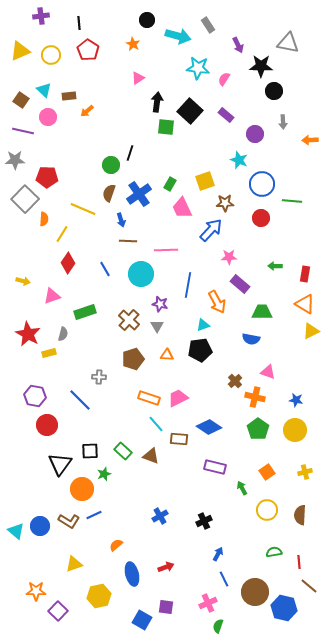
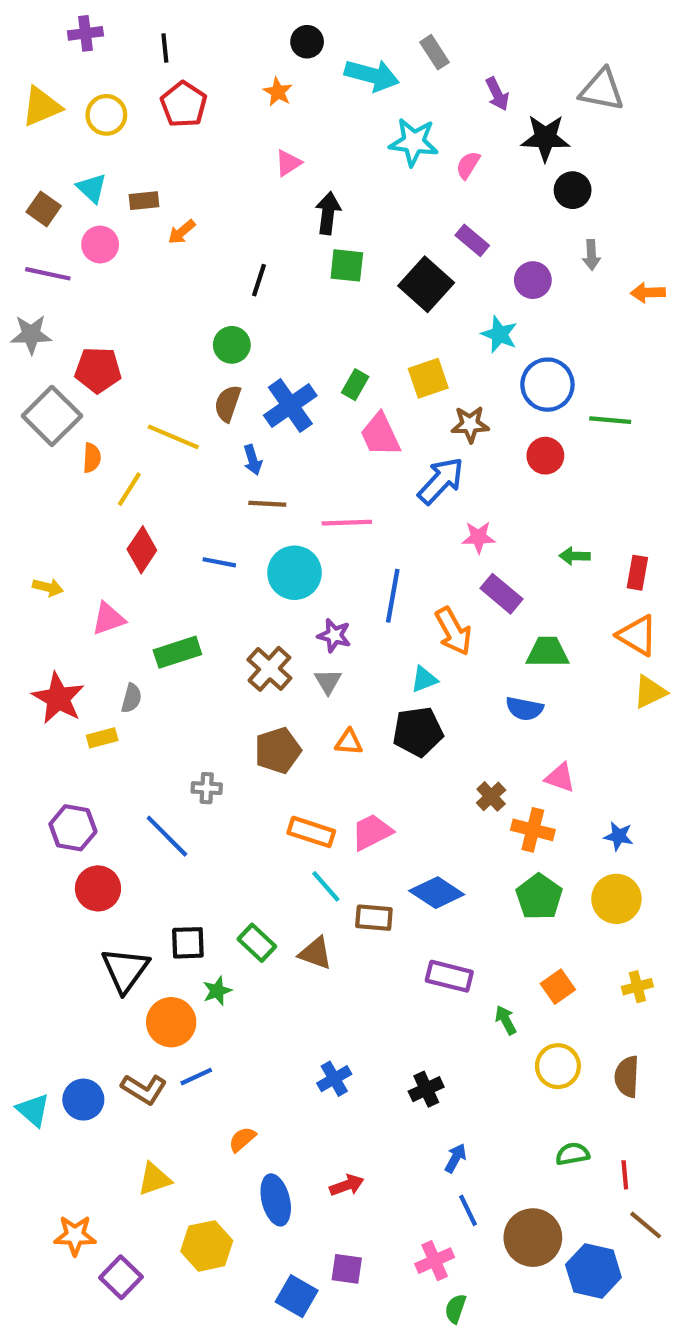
black square: (190, 111) -> (426, 284), moved
black line: (130, 153) -> (259, 280), moved
blue line: (105, 269) -> (219, 562), turned -49

